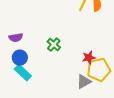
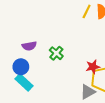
purple semicircle: (16, 38) -> (29, 46), moved

